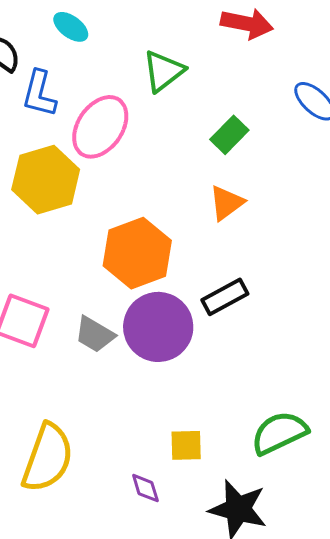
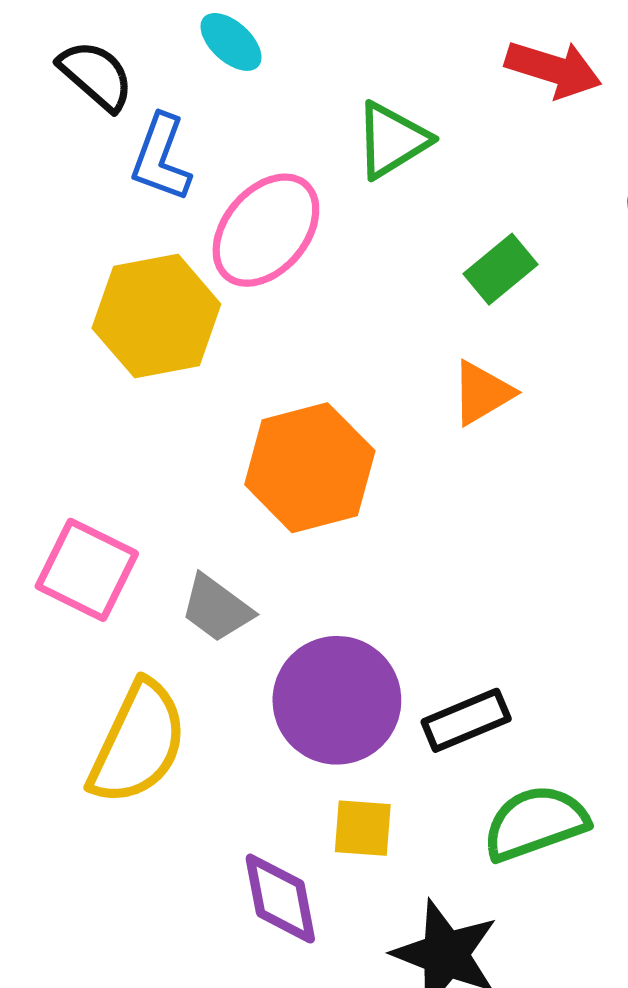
black rectangle: (225, 297) -> (466, 720), moved
purple circle: (158, 327) -> (337, 700), moved
yellow semicircle: (48, 458) -> (138, 743), moved
purple diamond: (145, 488) -> (280, 899), size x1.6

